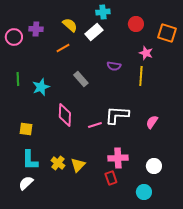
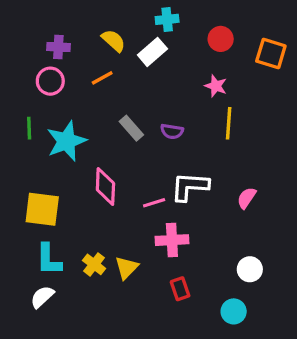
pink circle: (14, 37) -> (50, 81), moved
pink star: (146, 53) -> (216, 86), moved
purple semicircle: (114, 66) -> (172, 131), moved
cyan star: (41, 87) -> (67, 141), size x1.4
yellow square: (26, 129) -> (42, 209), size x1.6
pink cross: (118, 158) -> (172, 240), moved

